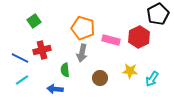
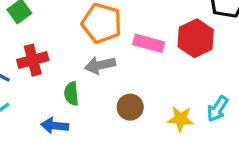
gray arrow: (82, 53) -> (100, 65), turned 66
yellow star: (130, 71) -> (181, 119), moved

